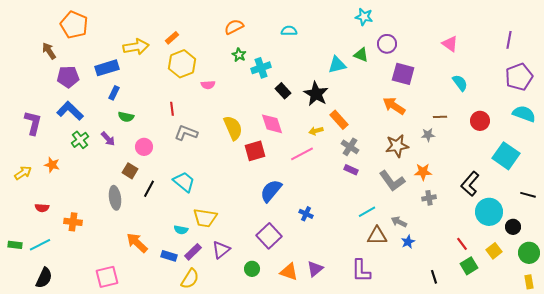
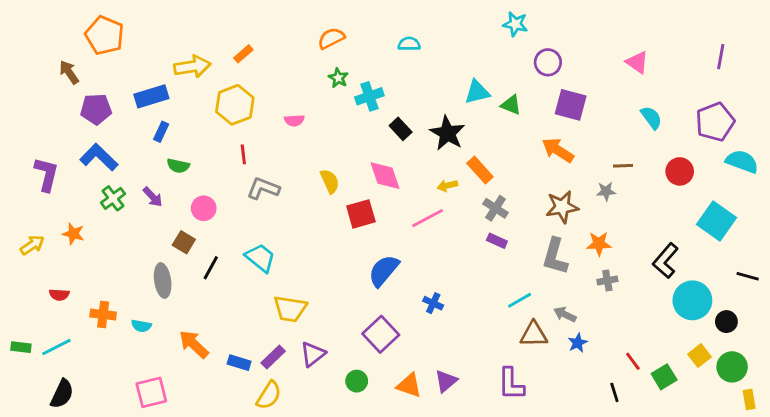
green triangle: (361, 55) -> (511, 105), moved
yellow hexagon: (182, 64) -> (235, 105), moved
purple pentagon: (519, 77) -> (715, 122), moved
yellow semicircle: (233, 128) -> (330, 181), size x0.7
gray L-shape: (392, 181) -> (555, 256), turned 52
cyan semicircle: (181, 230) -> (141, 326), moved
red line: (462, 244) -> (633, 361), moved
green circle: (529, 253) -> (732, 367), moved

